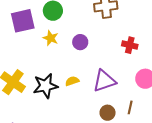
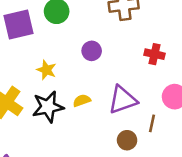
yellow star: (51, 38) -> (46, 70), moved
brown line: (130, 107) -> (152, 123), moved

